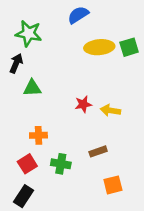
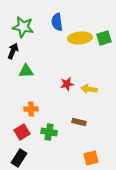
blue semicircle: (78, 15) -> (57, 22), moved, turned -66
brown rectangle: (98, 151) -> (79, 122), turned 32
orange square: (113, 185) -> (91, 158), moved

